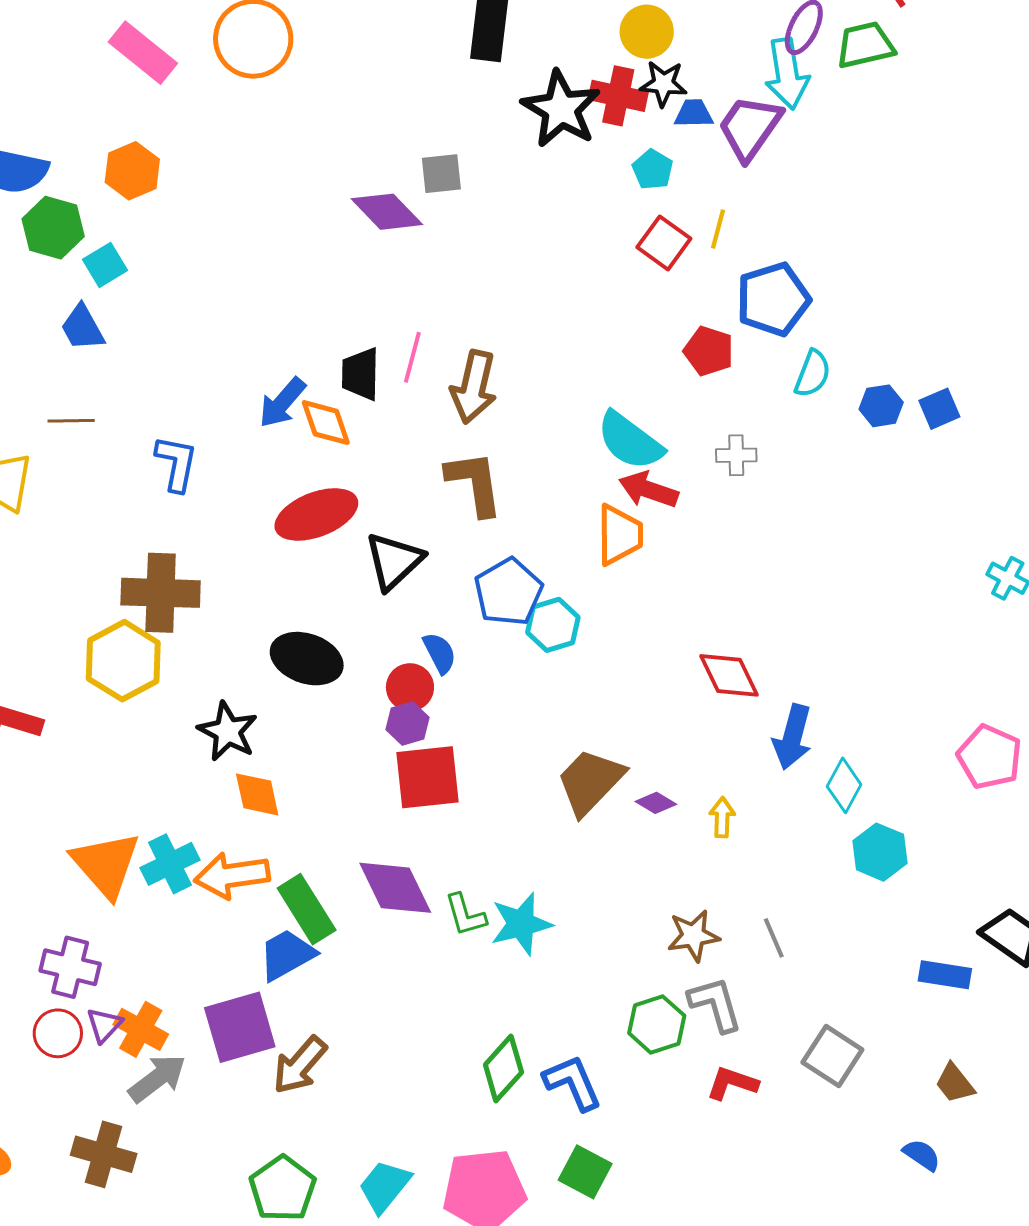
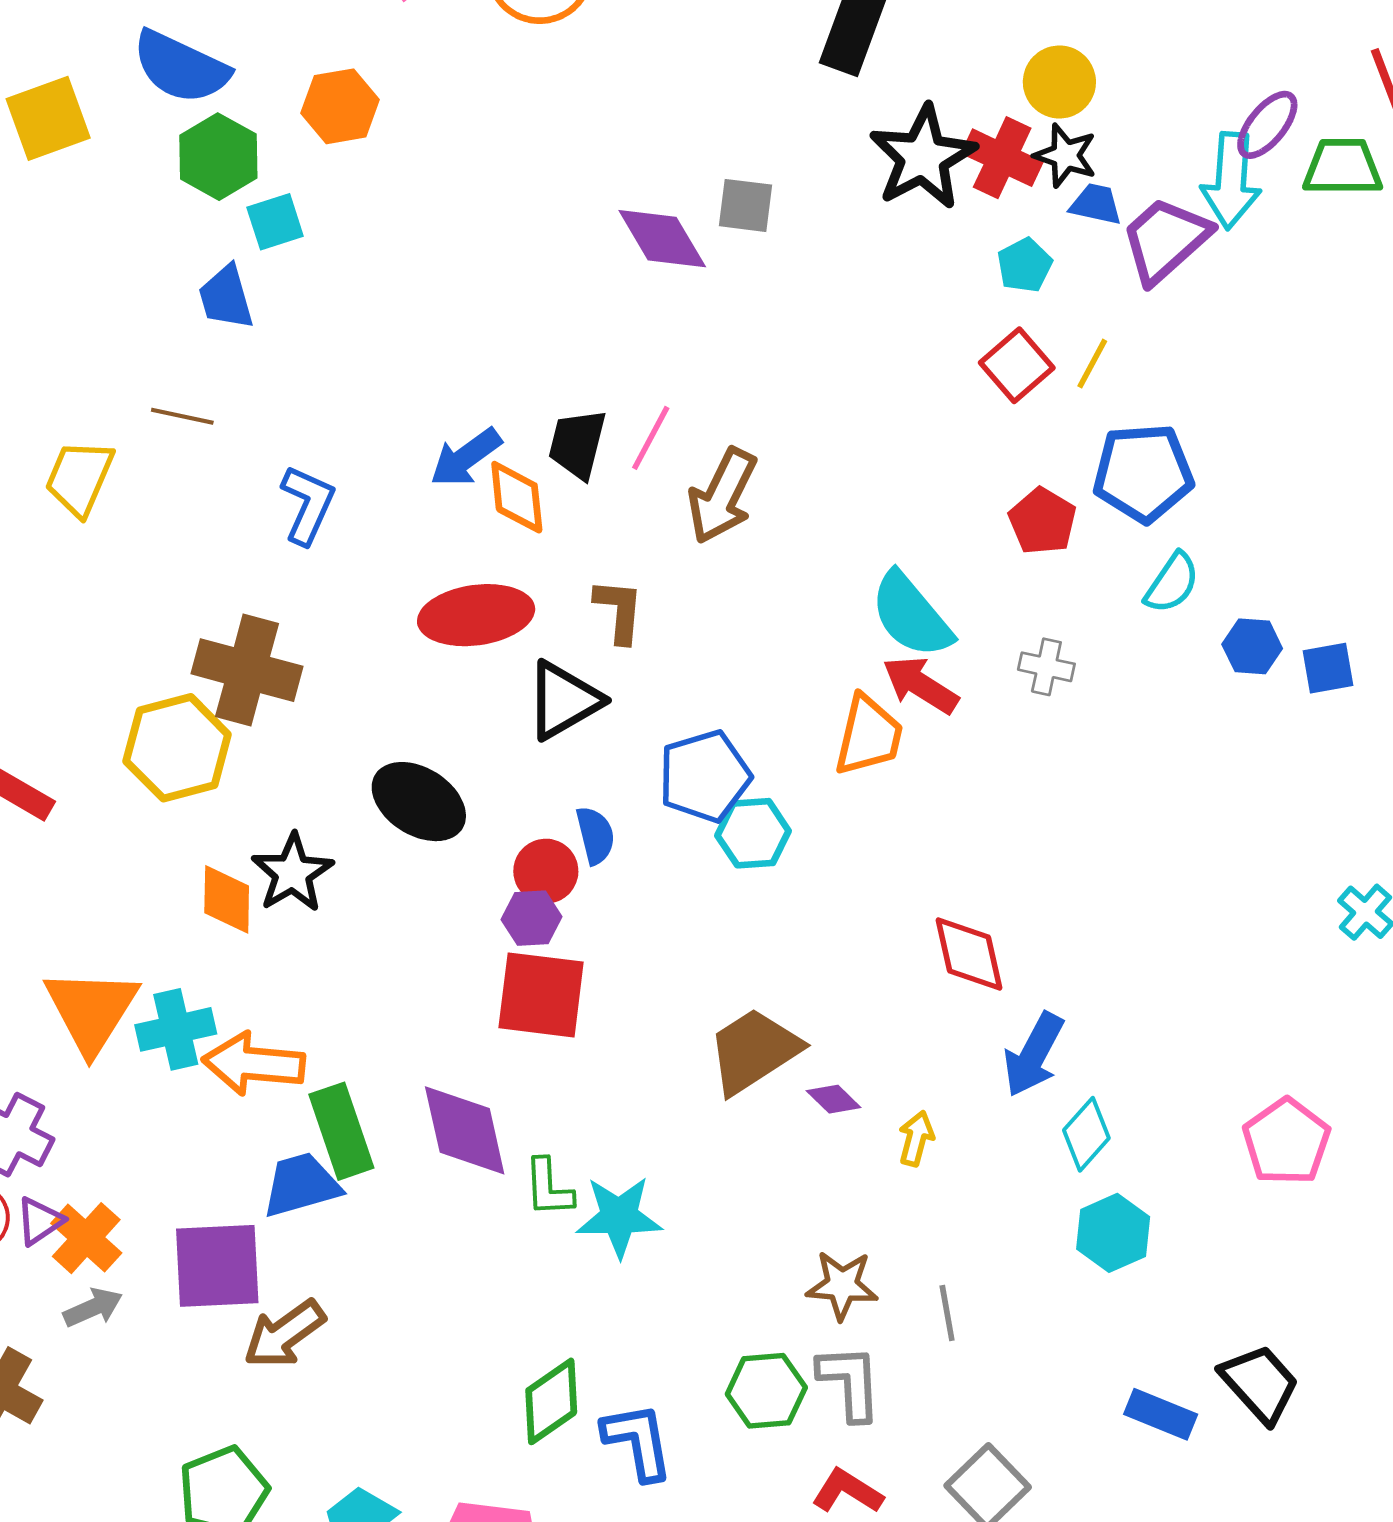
brown L-shape: (475, 483) -> (619, 611), moved, size x0.7
orange diamond: (257, 794) -> (227, 899), moved
gray arrow: (157, 1078) -> (93, 1308), size x0.7

